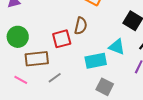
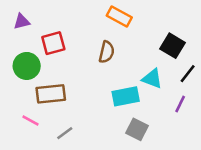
red square: (62, 39) -> (53, 43), moved
gray line: (55, 78) -> (65, 133), moved

